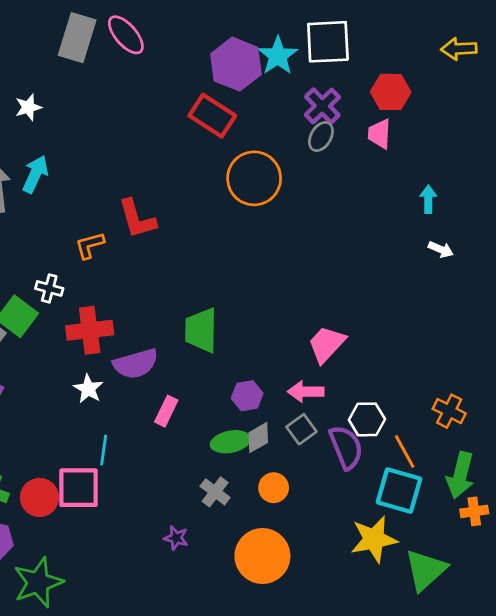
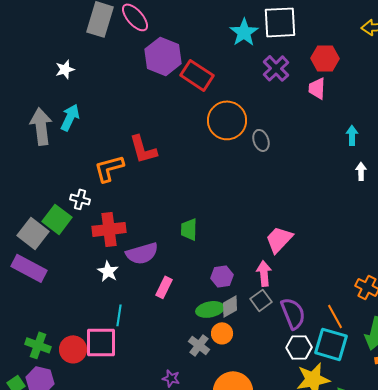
purple hexagon: (236, 64) -> (163, 56), moved
gray ellipse: (321, 137) -> (261, 140), moved, turned -50
orange L-shape: (90, 245) -> (109, 168), size x1.4
white arrow: (441, 249) -> (361, 171), turned -114
green trapezoid: (201, 330) -> (189, 229), size x0.7
pink arrow: (306, 392) -> (264, 273), turned 85
white hexagon: (367, 419) -> (299, 347), moved
orange circle: (274, 488) -> (222, 333), moved

